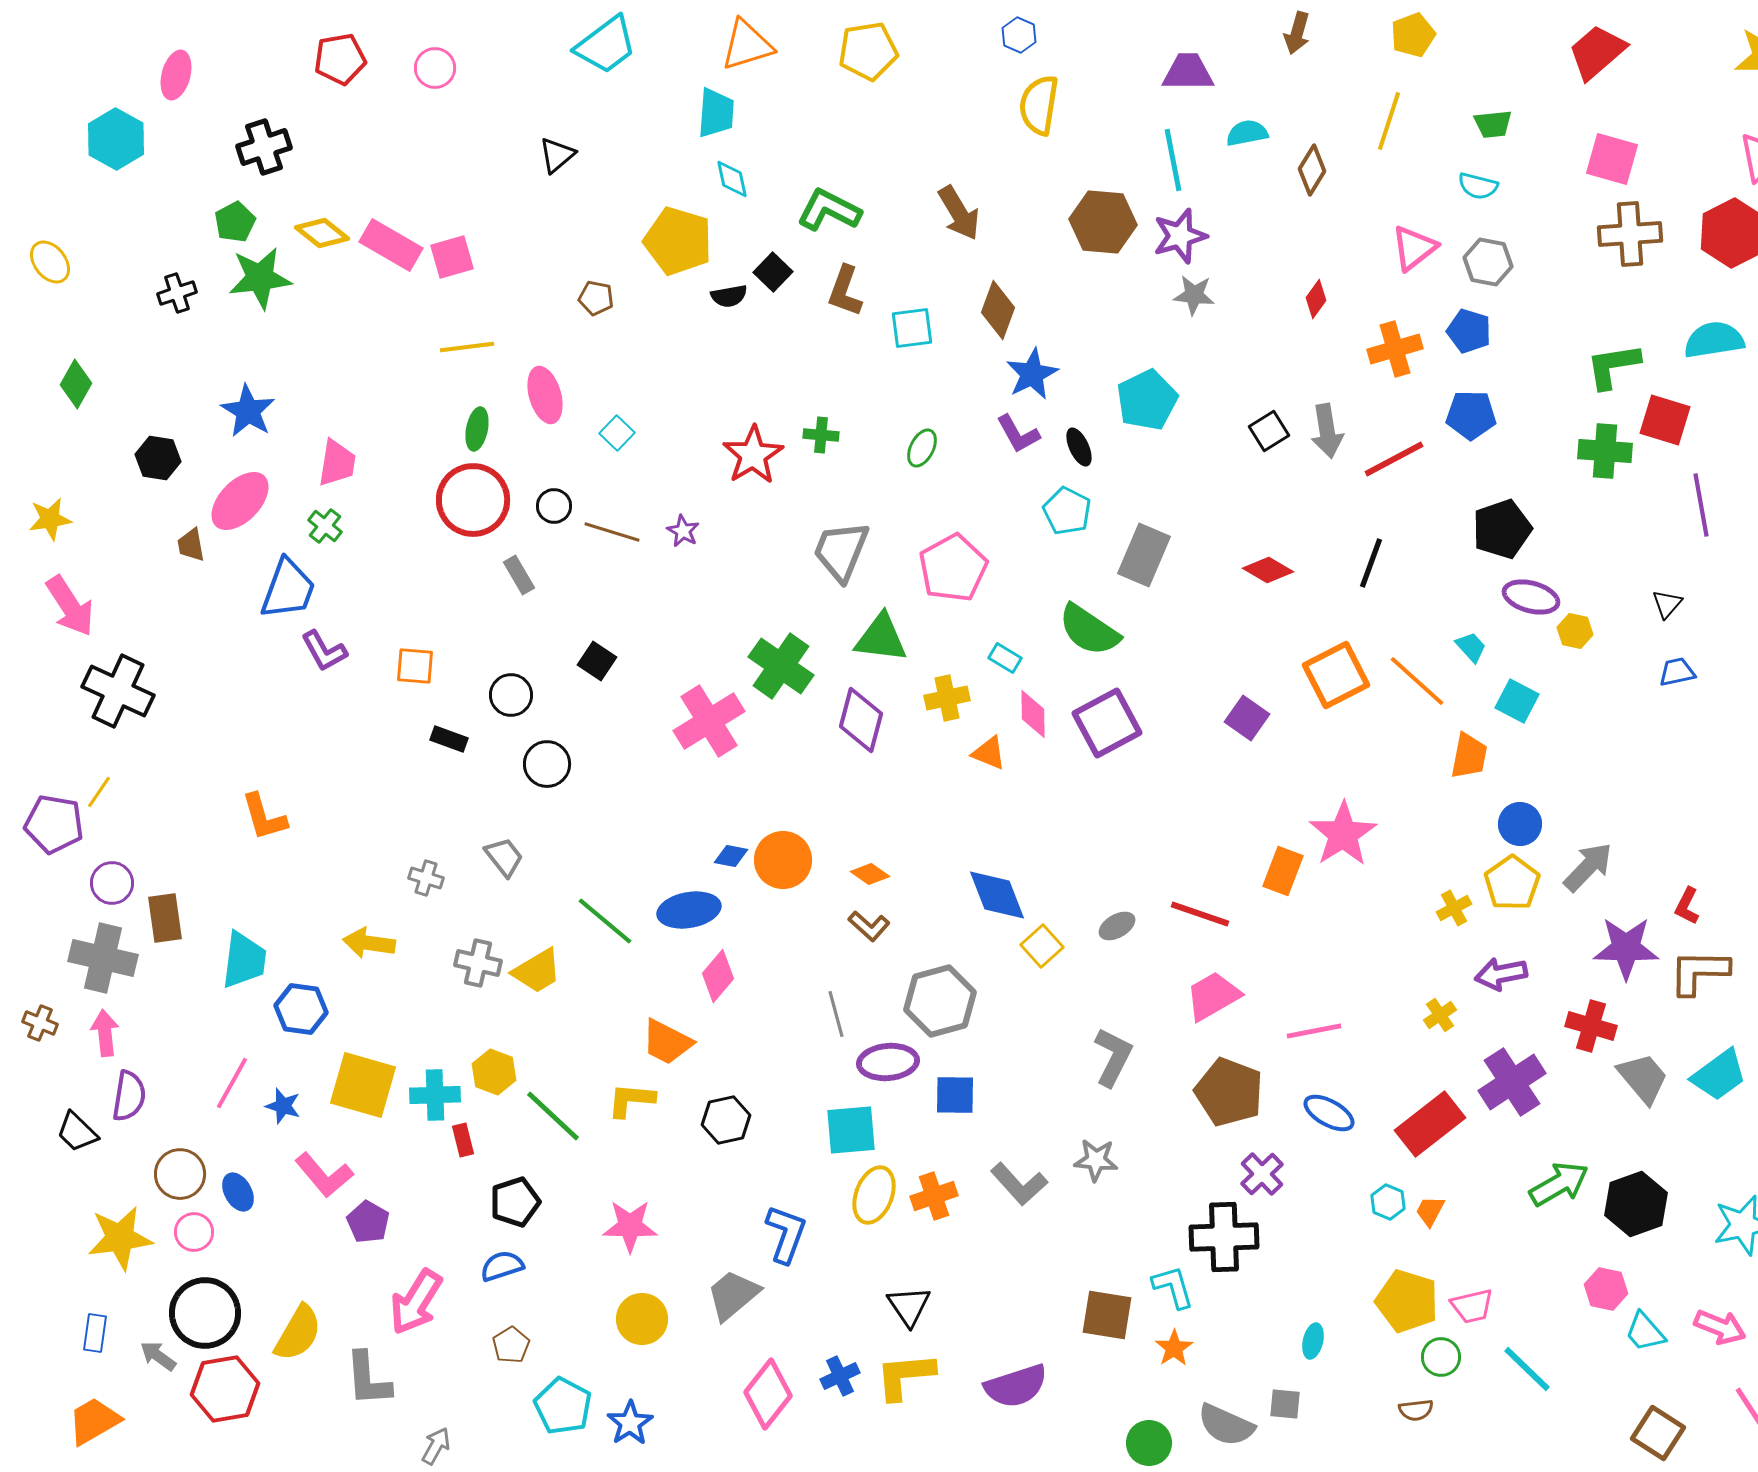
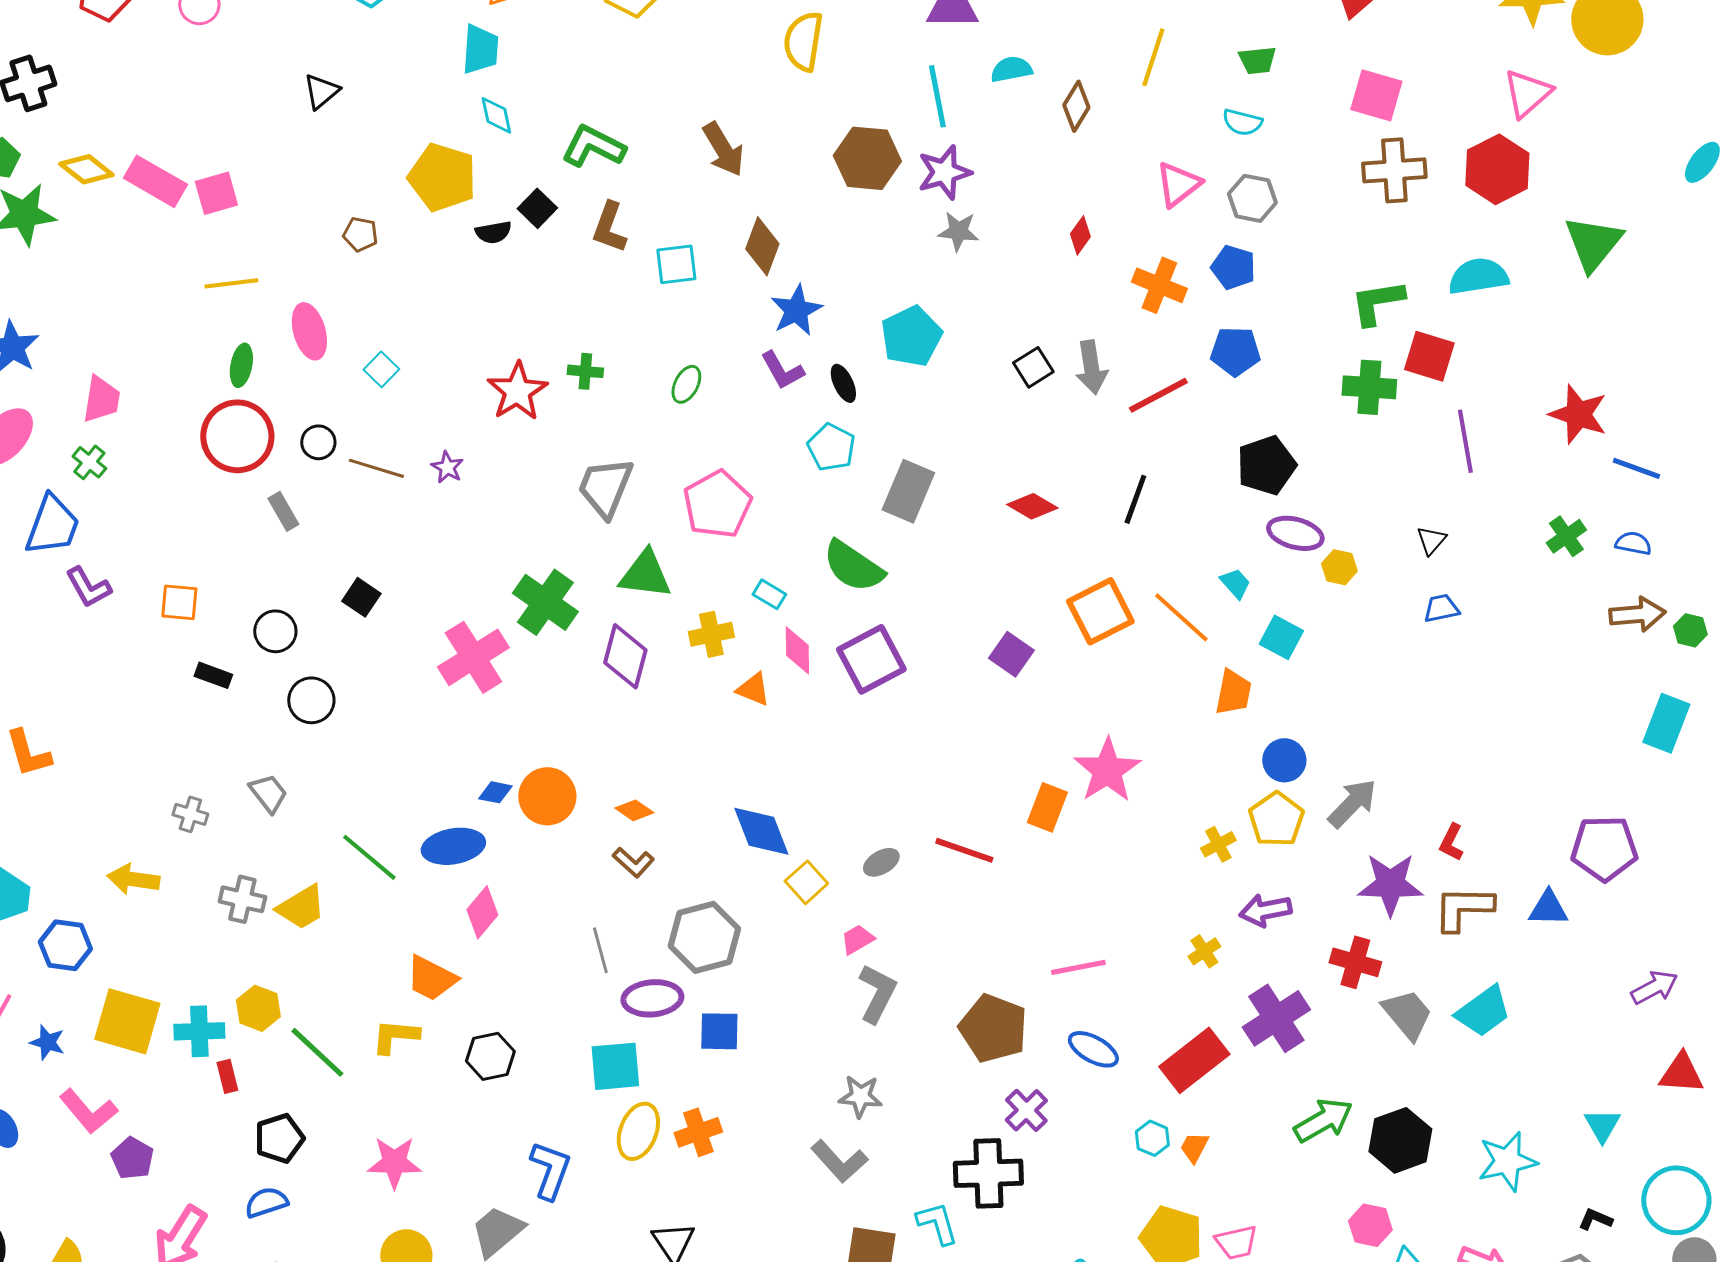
orange cross: (1395, 349) -> (1159, 285), turned 38
pink trapezoid: (1213, 996) -> (857, 939), moved, size x0.6
gray L-shape: (1019, 1184) -> (839, 1161), moved

